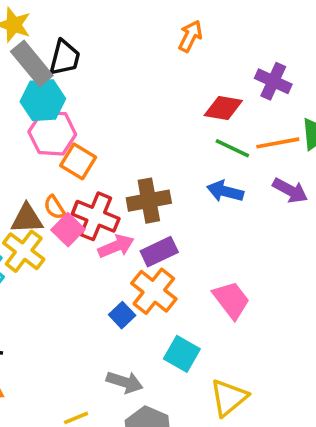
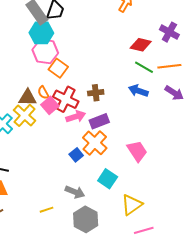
brown cross: (149, 201) -> (96, 93), size x0.7

